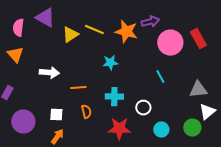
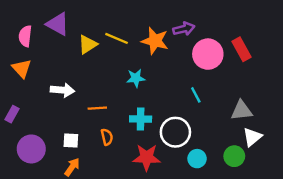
white circle: (143, 108) -> (175, 132), size x1.6

